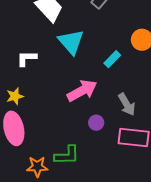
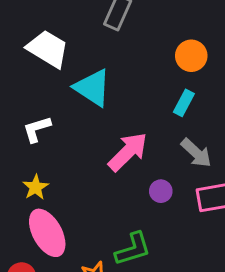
cyan rectangle: (112, 59) -> (184, 103), moved

